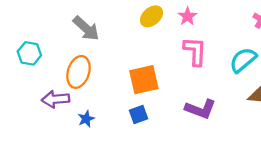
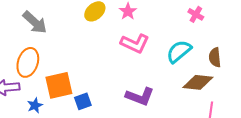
pink L-shape: (195, 51) -> (135, 43), turned 112
orange square: (144, 80) -> (59, 85), moved

